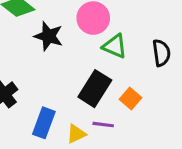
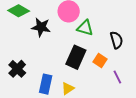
black semicircle: (161, 53) -> (116, 40), moved
purple line: (103, 125) -> (117, 77), moved, turned 64

